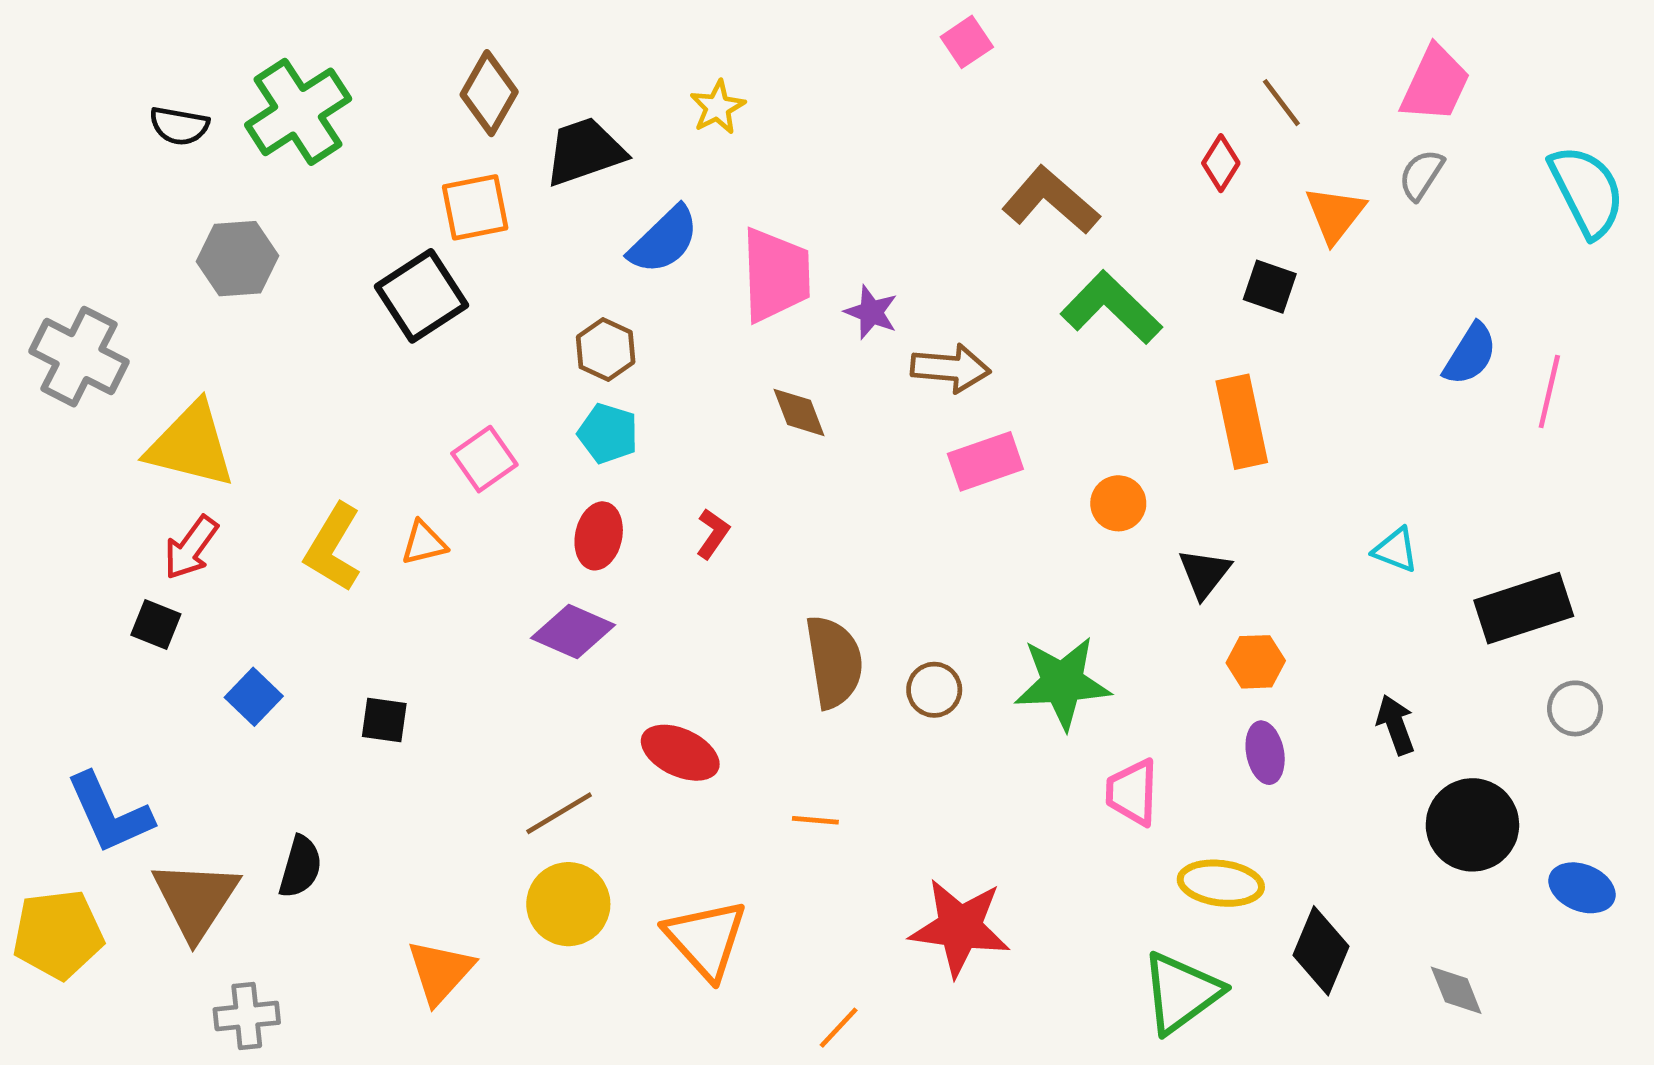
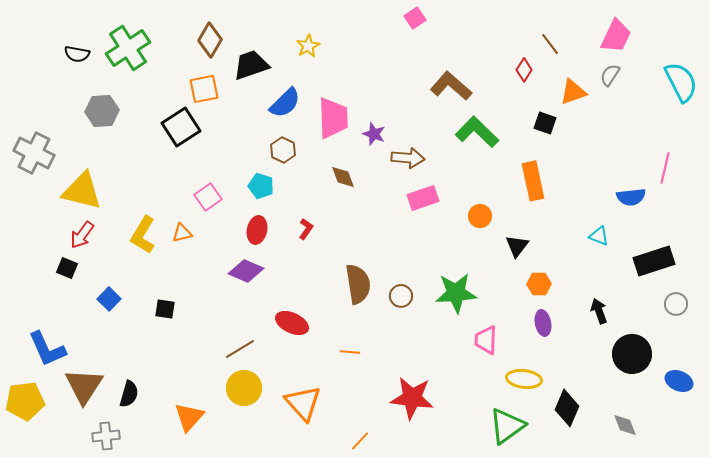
orange triangle: (1335, 214) -> (573, 92), turned 32
brown hexagon: (606, 350) -> (283, 150), moved
blue semicircle: (1470, 354) -> (631, 197), moved, turned 52
black semicircle: (300, 867) -> (129, 394), moved

